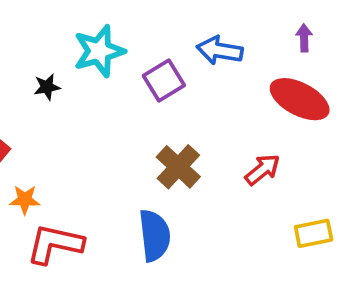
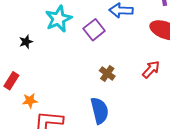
black star: (47, 87) -> (26, 42), moved
brown cross: (178, 167) -> (107, 73), size x0.7

